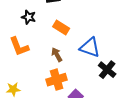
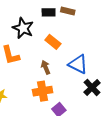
black star: (29, 17) -> (23, 28), size x1.5

